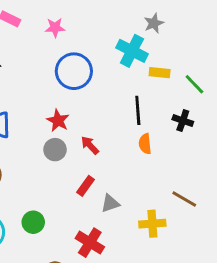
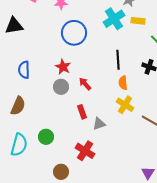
cyan cross: (132, 51) -> (114, 19), turned 30
yellow rectangle: (160, 73) -> (138, 21), moved
red rectangle: (86, 186) -> (82, 112), turned -56
yellow cross: (152, 224) -> (125, 105), moved, turned 36

